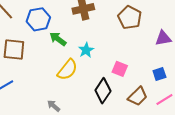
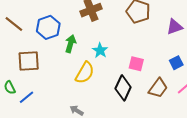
green arrow: (58, 39) -> (71, 44), turned 78

